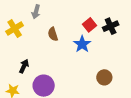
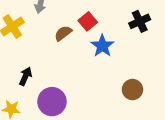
red square: (90, 25) -> (88, 21), moved
brown semicircle: (53, 34) -> (63, 33), turned 72

